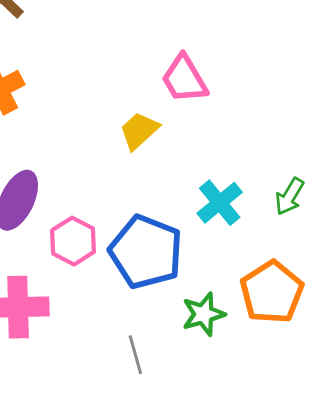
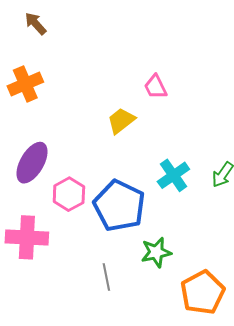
pink trapezoid: (184, 79) -> (155, 87), size x0.7
orange pentagon: (272, 292) -> (203, 293), moved

